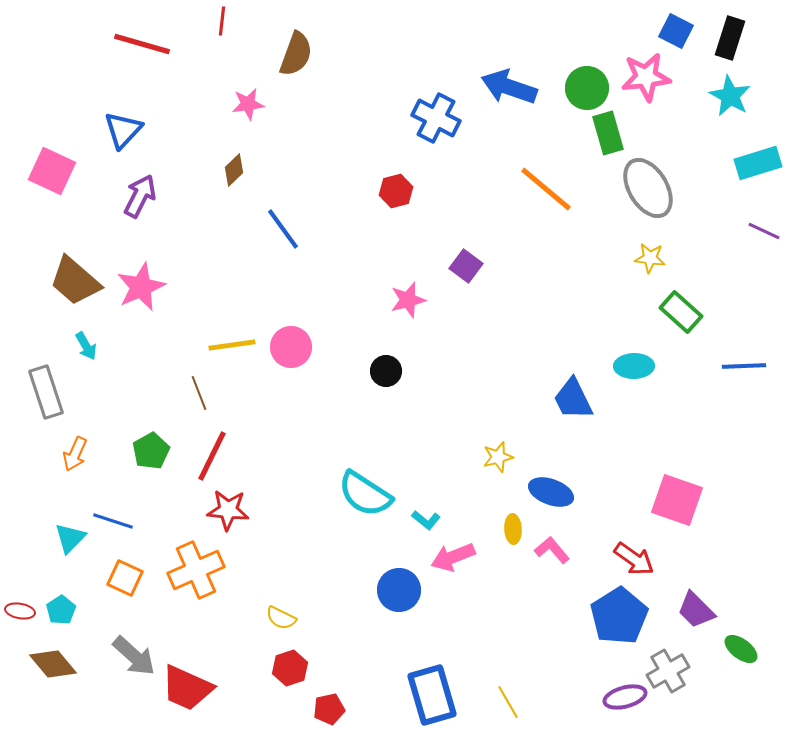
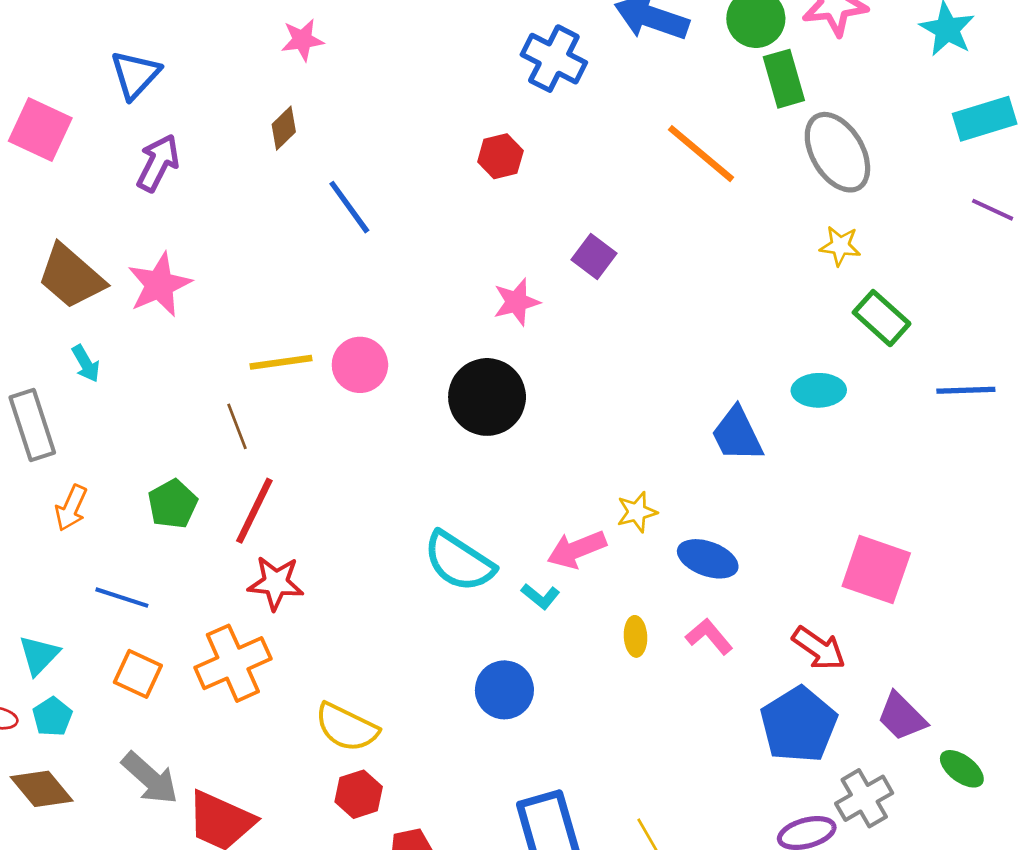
black circle: (386, 371) -> (487, 397), size x1.8
yellow ellipse: (513, 529) -> (635, 636), moved
cyan triangle: (70, 538) -> (39, 655), moved
pink arrow: (453, 557) -> (577, 549), moved
yellow semicircle: (281, 618) -> (347, 727), size x1.6

